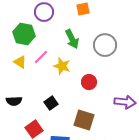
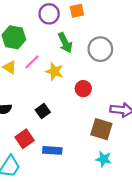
purple circle: (44, 12) -> (49, 14), moved
brown square: (84, 120) -> (101, 129), moved

